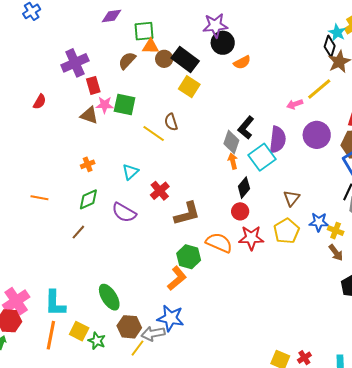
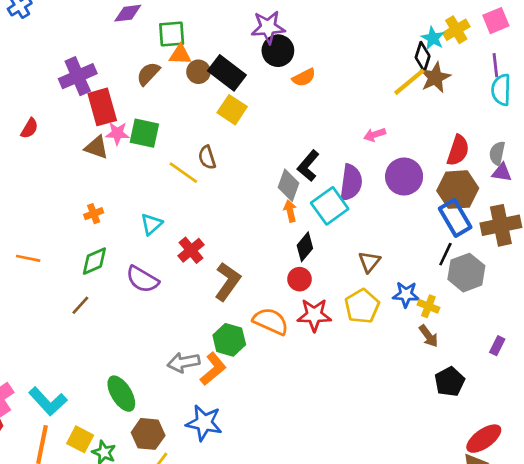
red rectangle: (93, 85) -> (102, 107), size x1.5
yellow line: (319, 89) -> (409, 82), moved
brown L-shape: (187, 214) -> (228, 282), turned -40
cyan L-shape: (55, 303) -> (48, 401), turned -44
gray arrow: (153, 334) -> (184, 362), moved

